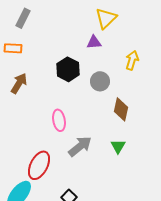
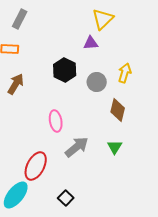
yellow arrow: (132, 60) -> (125, 73), moved

